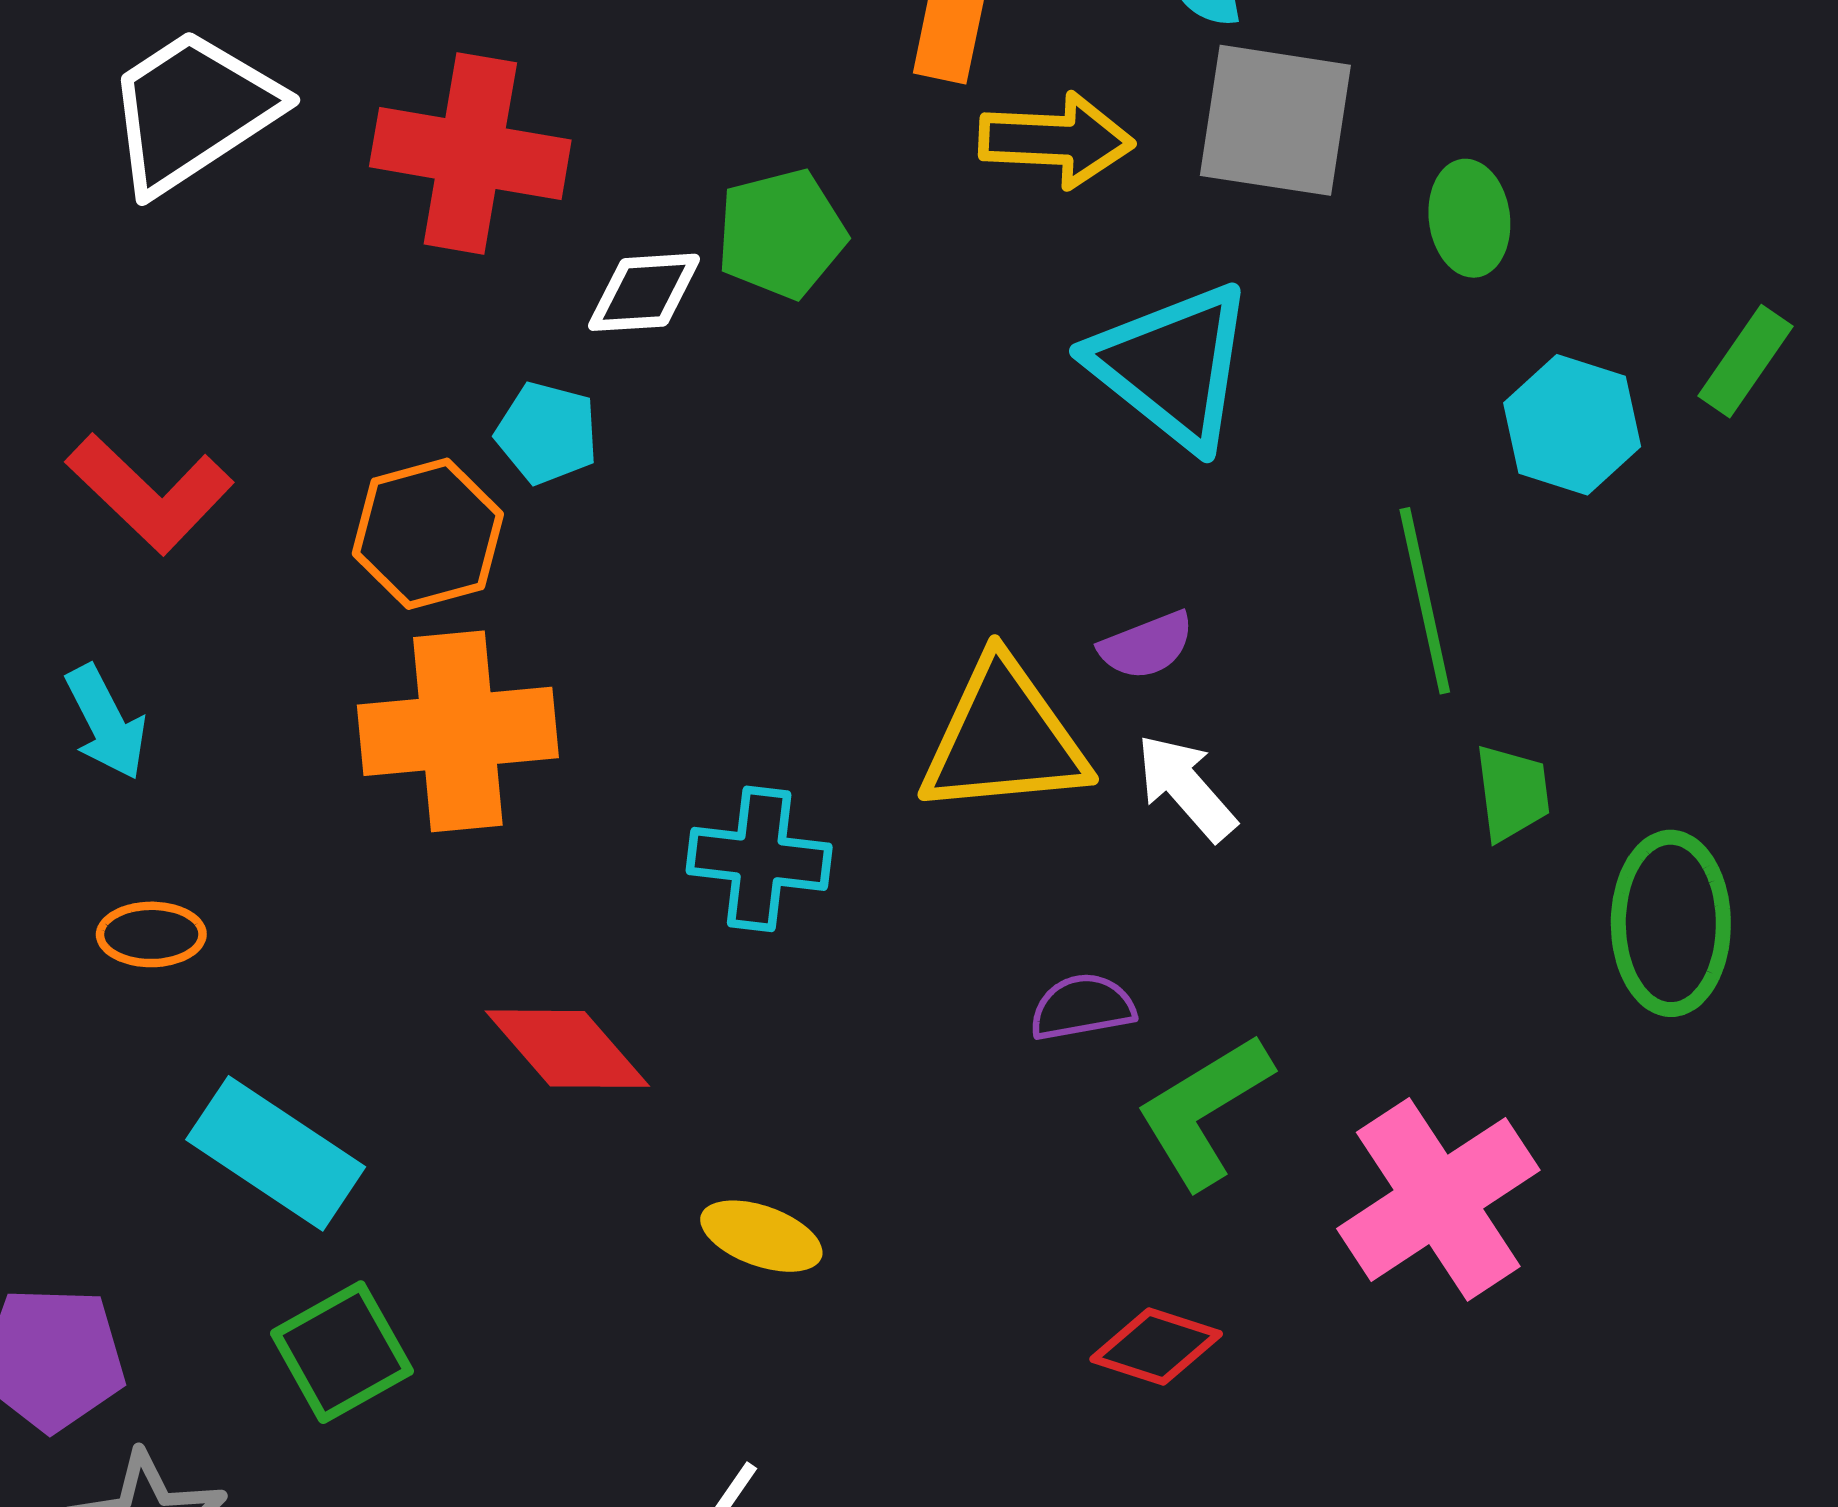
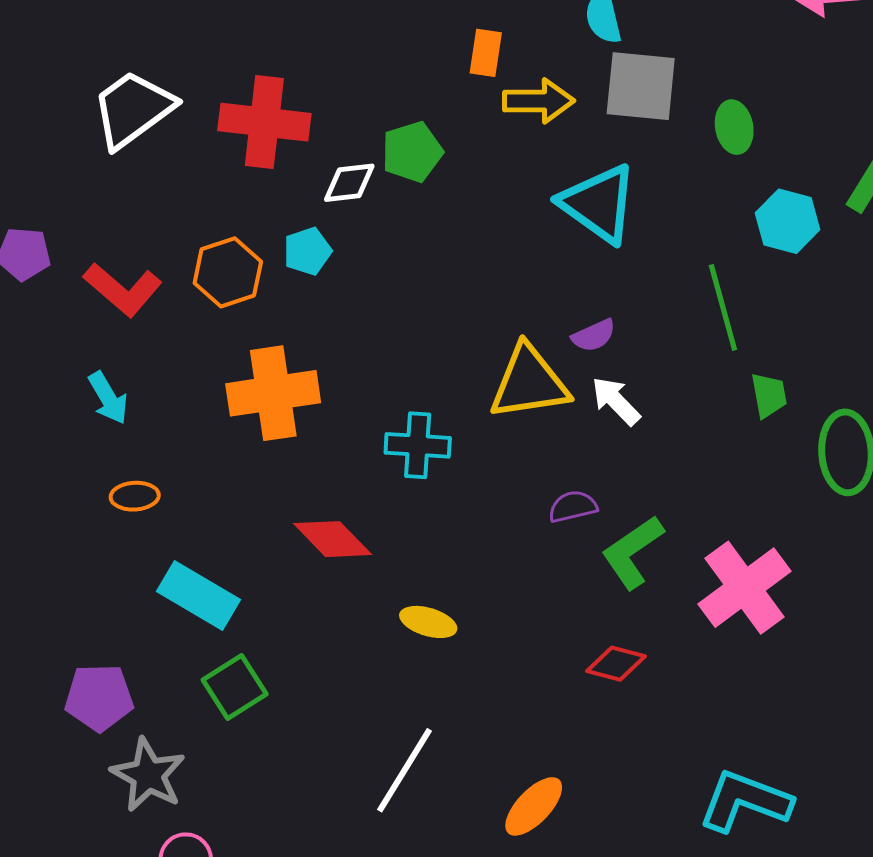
cyan pentagon: (547, 433) -> (307, 251), turned -30
orange hexagon: (428, 534) -> (228, 272), moved

